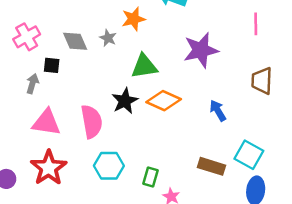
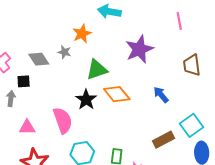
orange diamond: (164, 101) -> (117, 94), turned 36
pink triangle: (46, 122) -> (27, 127), size x0.7
cyan square: (249, 155) -> (191, 125), turned 35
brown rectangle: (212, 166) -> (164, 140), turned -35

